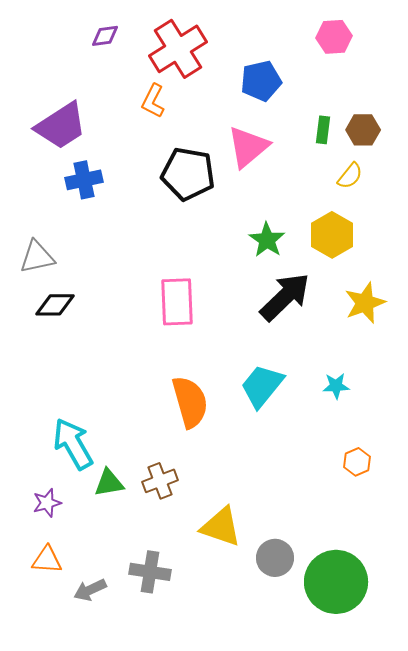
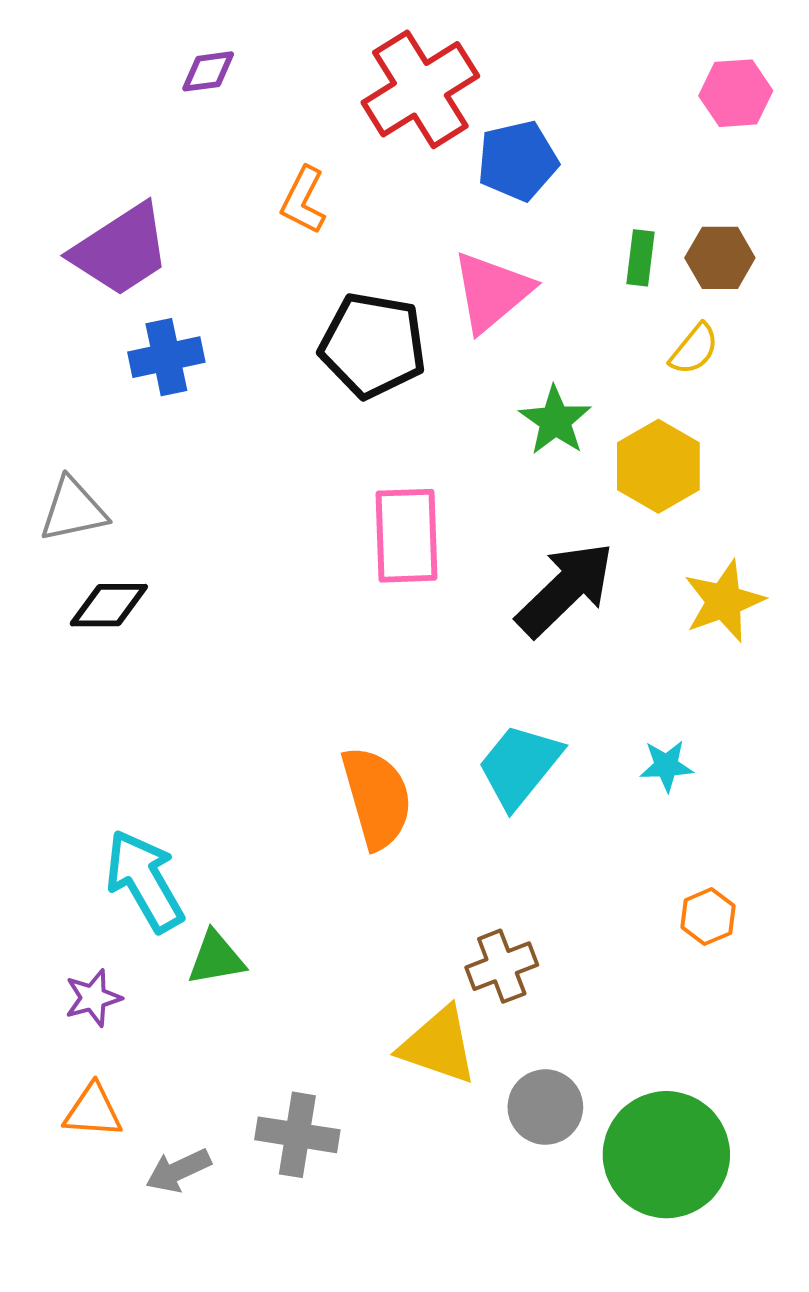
pink hexagon: (334, 37) -> (736, 93), moved
red cross: (178, 49) -> (420, 89), moved
green star: (267, 240) -> (555, 421), moved
pink rectangle: (177, 302) -> (406, 536), moved
brown cross: (160, 481) -> (502, 966), moved

